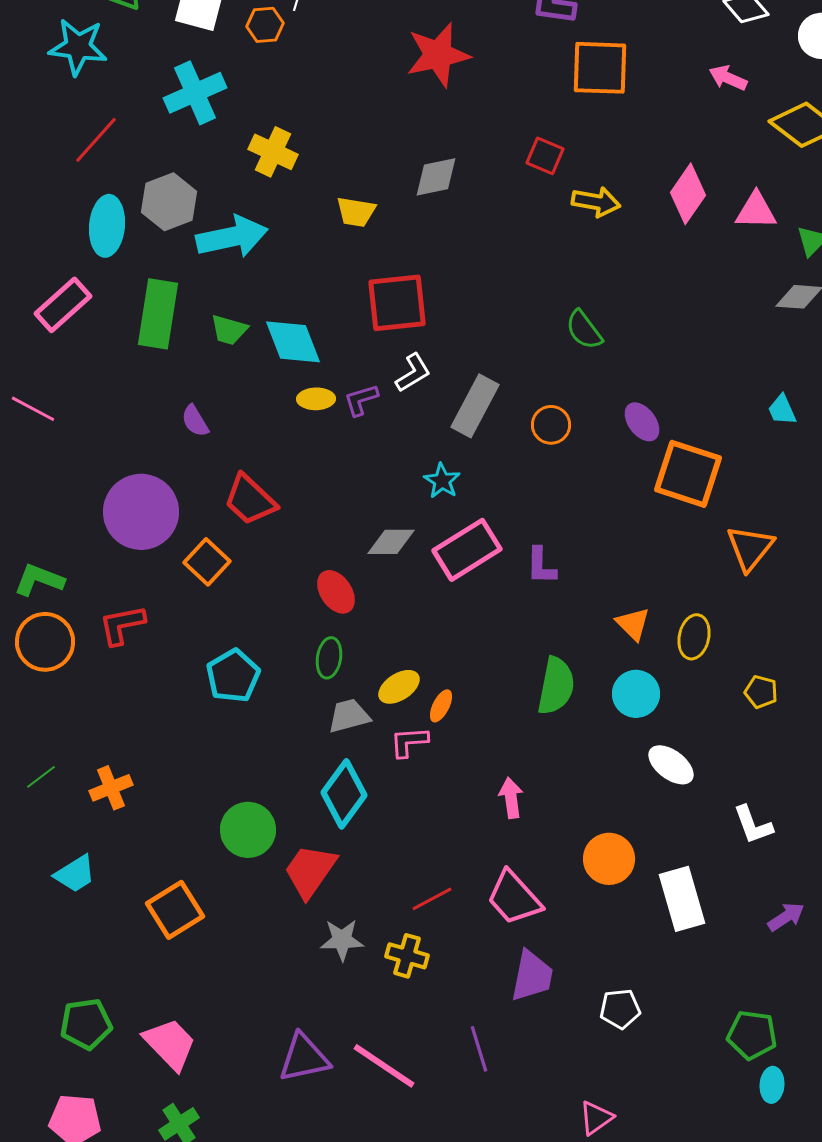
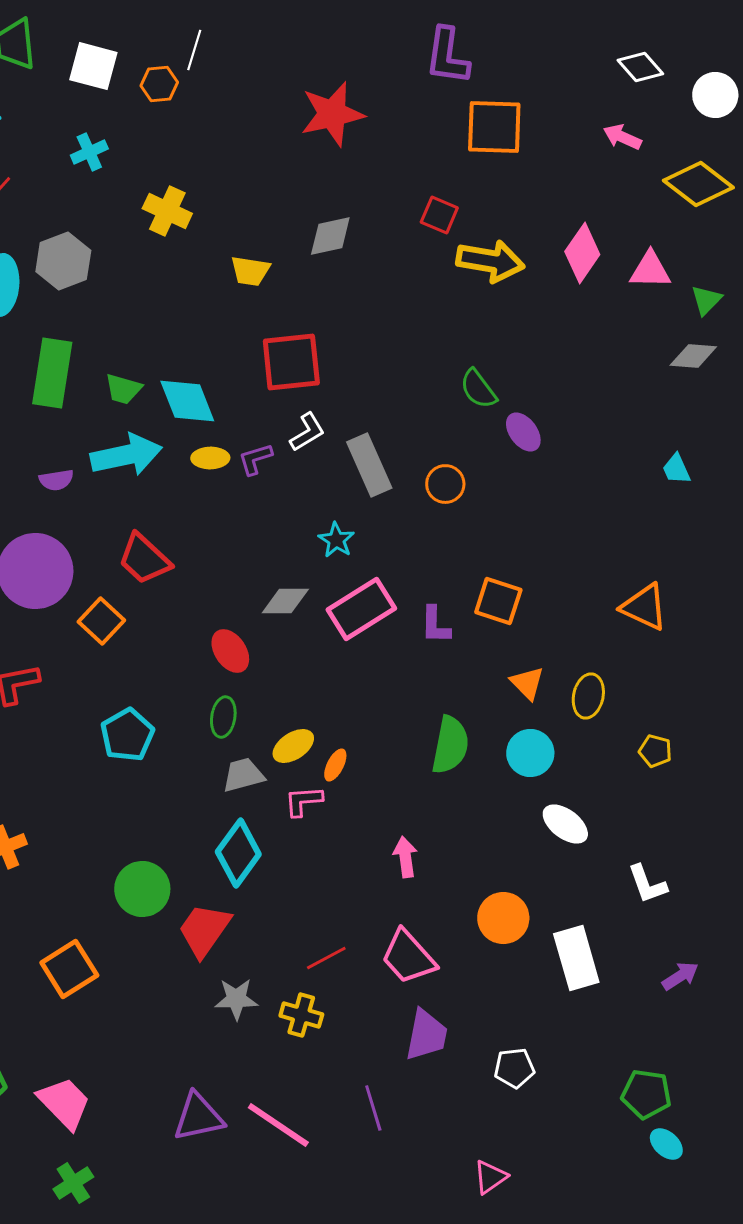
cyan cross: (195, 93) -> (89, 152), size x0.6
yellow arrow: (596, 202) -> (490, 261), size x1.4
cyan arrow: (232, 237) -> (126, 455), moved
gray rectangle: (475, 406) -> (369, 465), turned -52
purple semicircle: (195, 421) -> (56, 480), moved, turned -68
purple ellipse: (642, 422) -> (523, 432), moved
orange square: (688, 474) -> (498, 601), moved, size x0.7
orange triangle: (750, 548) -> (644, 607), turned -44
cyan ellipse: (772, 1085) -> (666, 1144), turned -52

